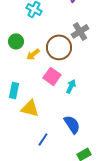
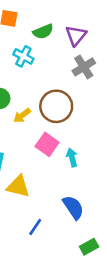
gray cross: (80, 31) -> (84, 67), moved
cyan arrow: (71, 86) -> (72, 157), turned -40

